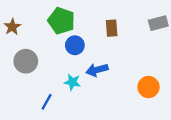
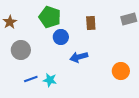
cyan star: (72, 82) -> (50, 80), moved
blue line: (47, 102) -> (31, 79), moved, turned 40

